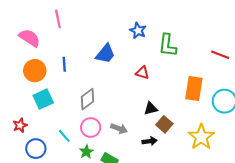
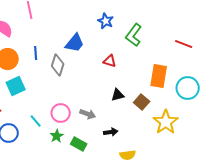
green L-shape: (168, 45) -> (134, 35), turned 30
gray diamond: (87, 99) -> (58, 65), moved, turned -35
brown square: (164, 124) -> (142, 102), moved
black arrow: (150, 141) -> (111, 132), moved

